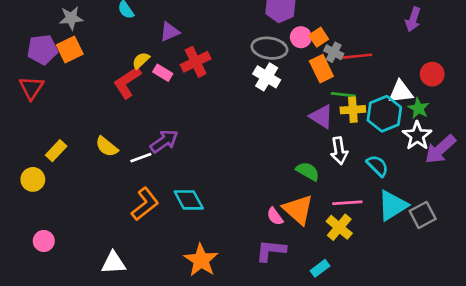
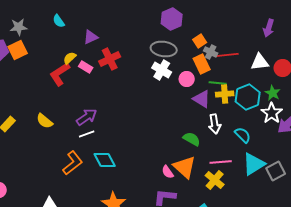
pink circle: (301, 37) -> (187, 79), moved
white triangle: (401, 92) -> (260, 62), moved
white line: (141, 158) -> (87, 134), moved

